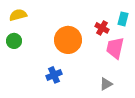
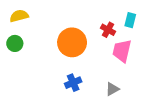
blue cross: (54, 75) -> (73, 83), moved

